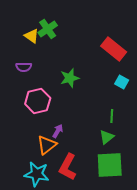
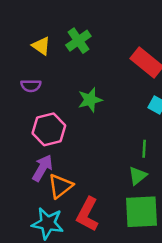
green cross: (48, 29) -> (78, 41), moved
purple arrow: (58, 131) -> (42, 168), moved, size x1.5

